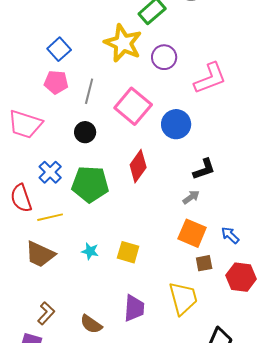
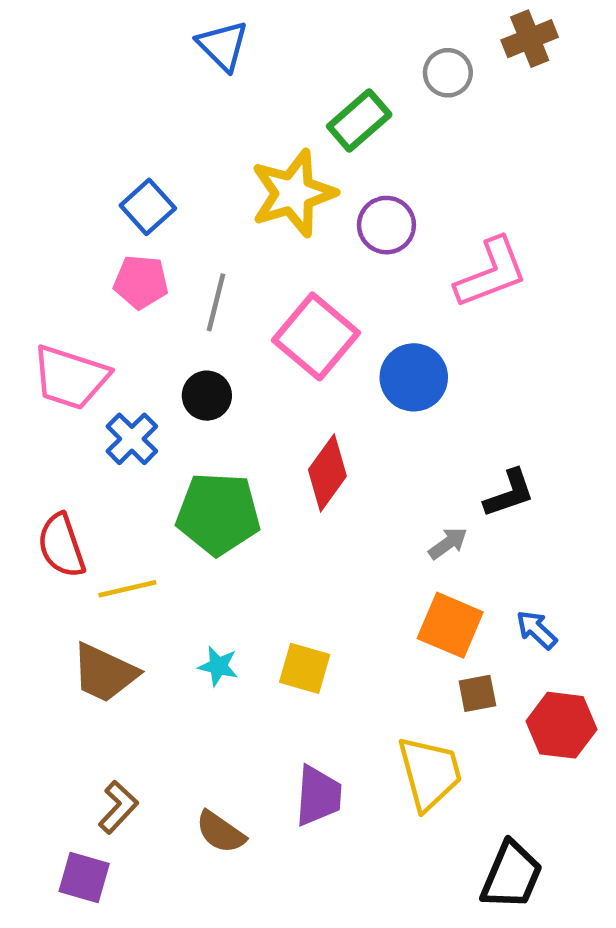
yellow star: (123, 43) -> (293, 193), turned 30
black L-shape: (204, 169) -> (509, 493), moved
blue cross: (50, 172) -> (132, 439), moved

